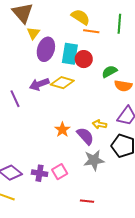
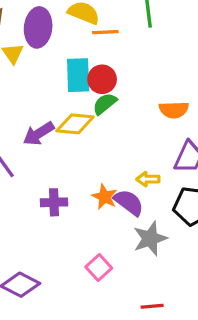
purple ellipse: (46, 49) -> (38, 27), moved
green semicircle: (110, 72) -> (105, 104), moved
orange star: (62, 130) -> (105, 197), moved
purple cross: (40, 173) -> (54, 202), moved

